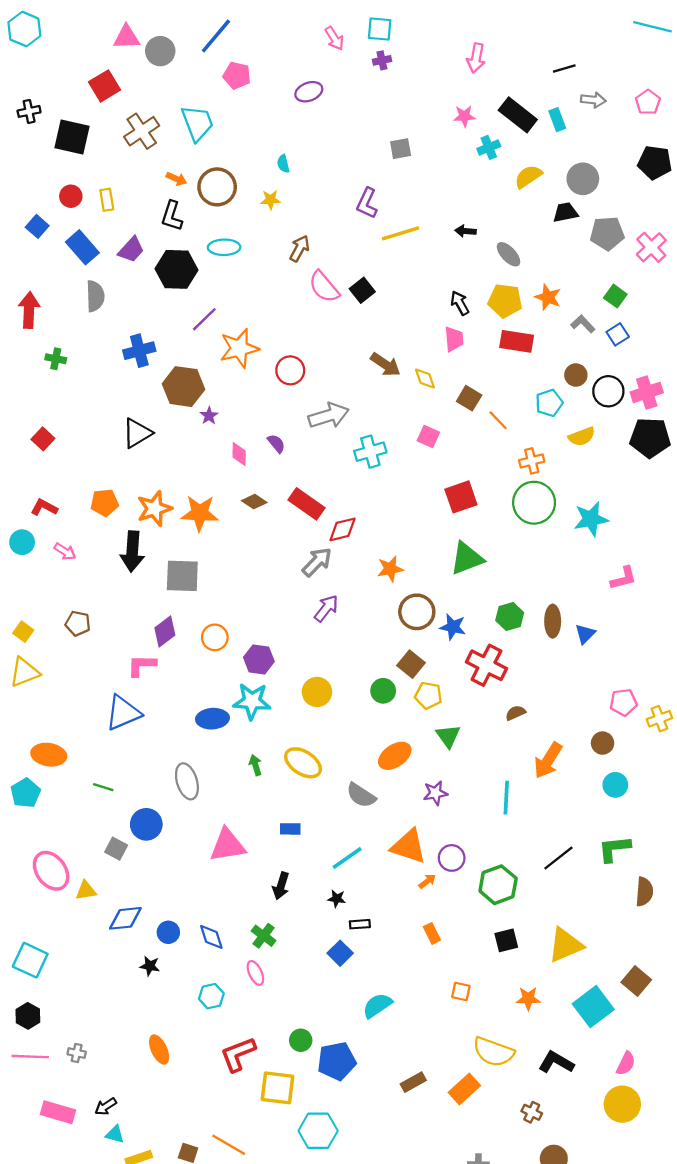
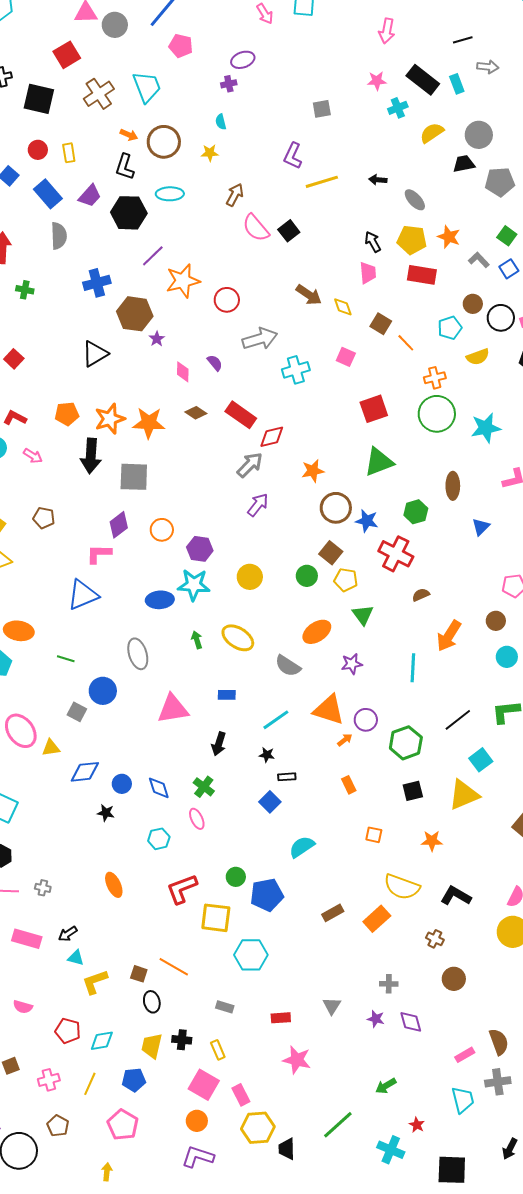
purple cross: (382, 60) -> (229, 84), moved
brown ellipse: (553, 621) -> (453, 486), moved
cyan square: (593, 1007) -> (481, 760), moved, size x0.7

